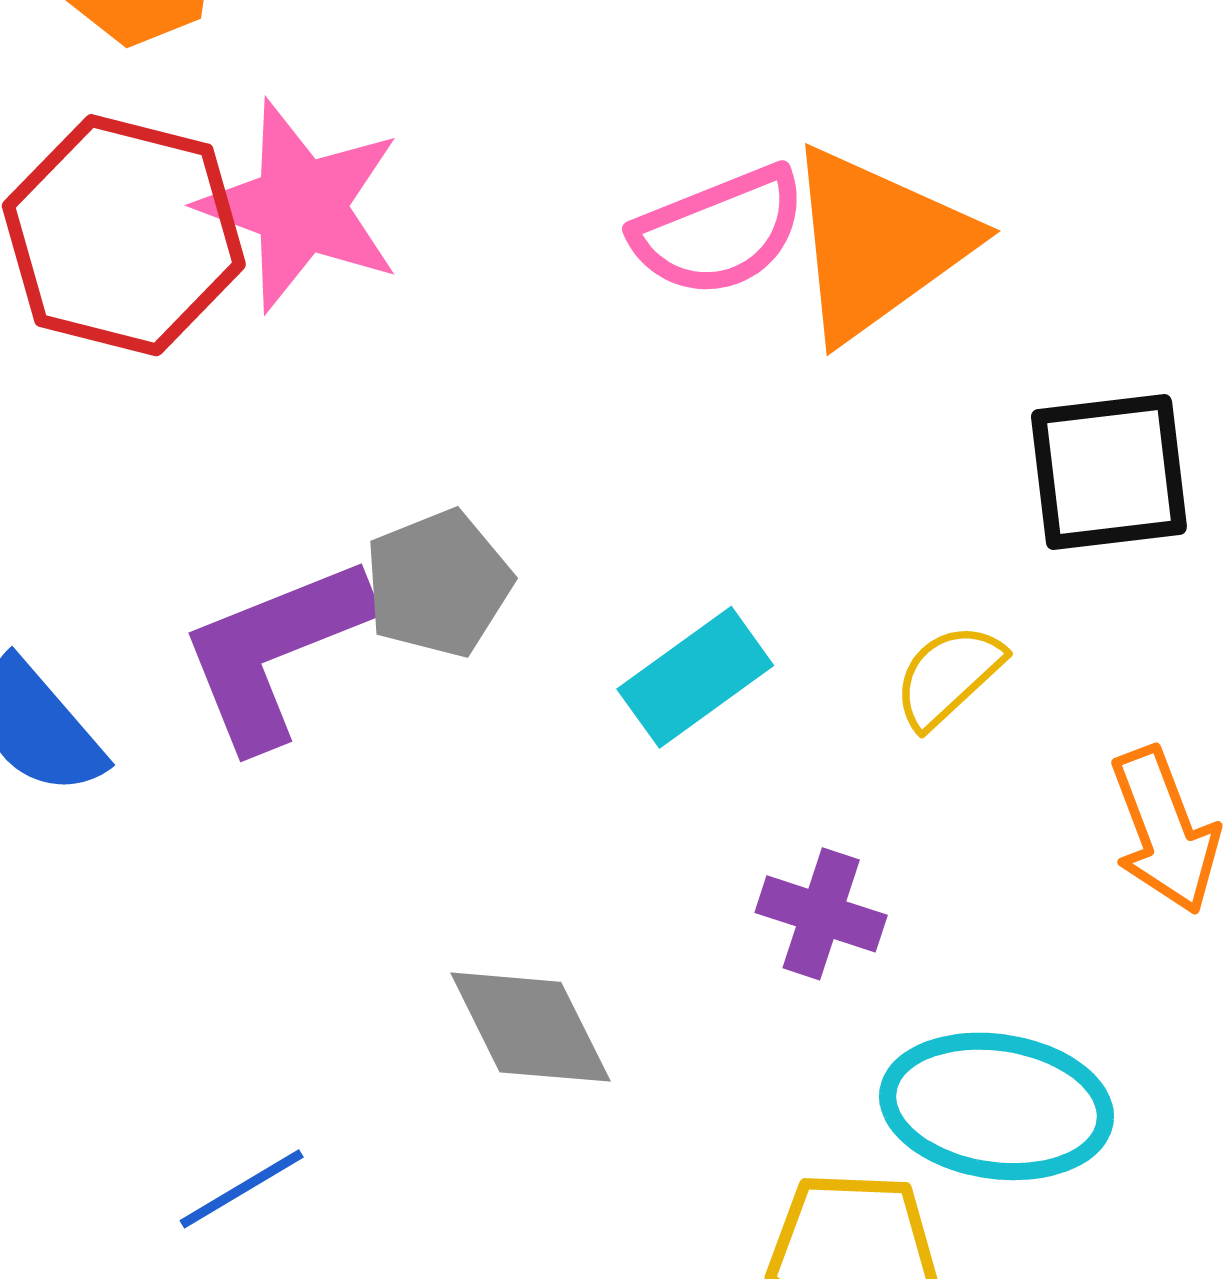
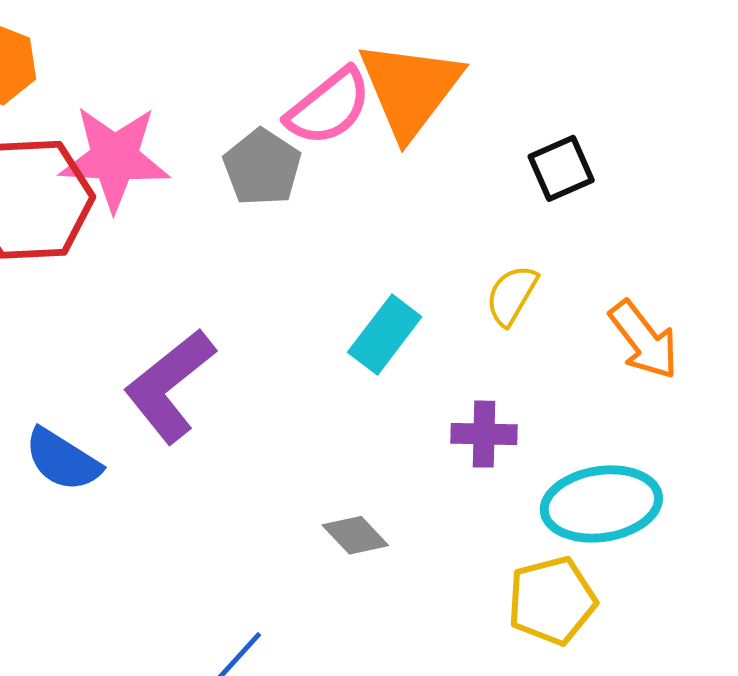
black square: (1109, 472) -> (561, 168), size x0.7
gray pentagon: (438, 583) -> (262, 167), moved
gray diamond: (530, 1027) -> (355, 535), size x0.7

